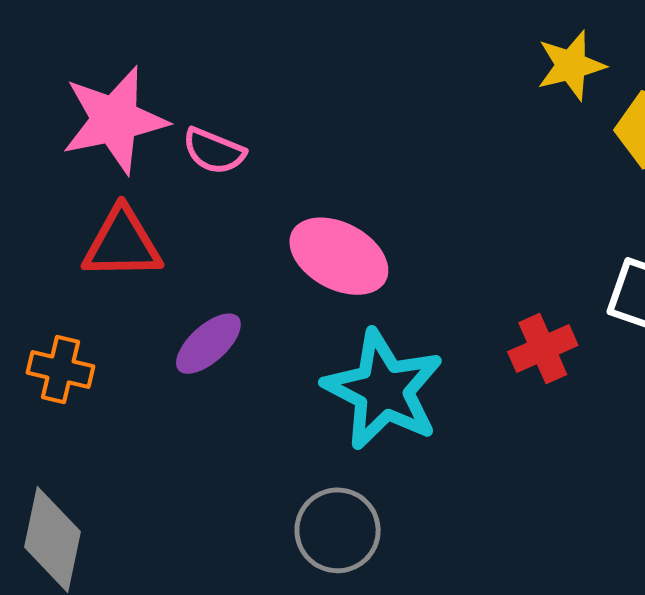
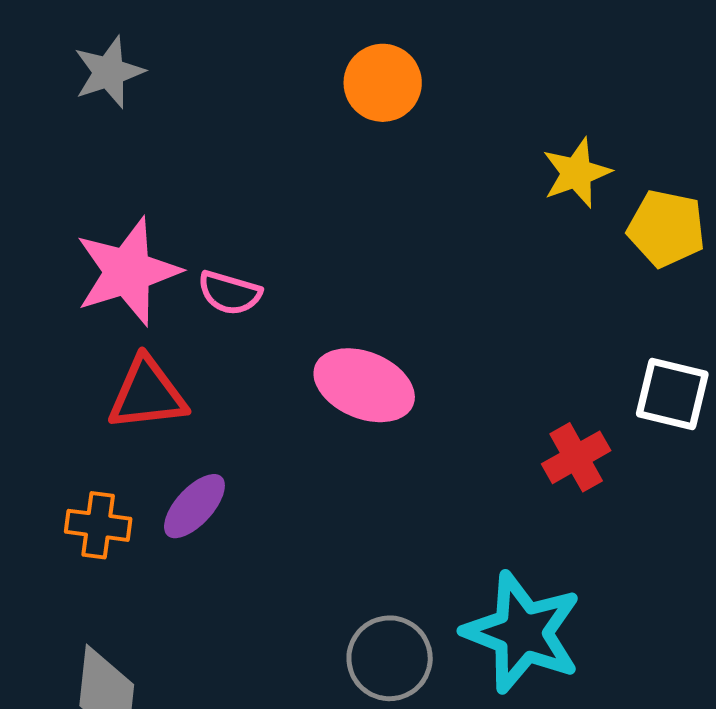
purple ellipse: (208, 344) -> (194, 506), moved
cyan star: (383, 390) -> (522, 632), moved

